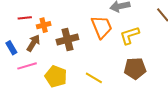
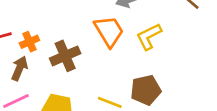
brown pentagon: (135, 68) -> (146, 90), moved

